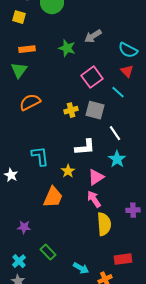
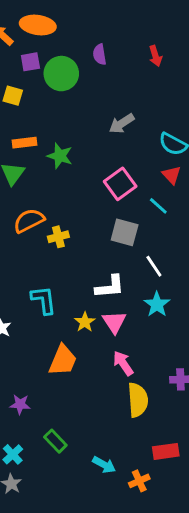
green star: (67, 48) -> (60, 156), moved
yellow cross: (71, 110) -> (58, 237), moved
pink triangle: (96, 177) -> (114, 322), moved, turned -30

